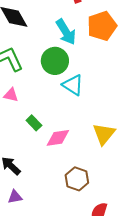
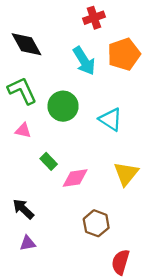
green circle: (55, 61) -> (63, 106), moved
cyan triangle: (73, 85) -> (111, 119), moved

